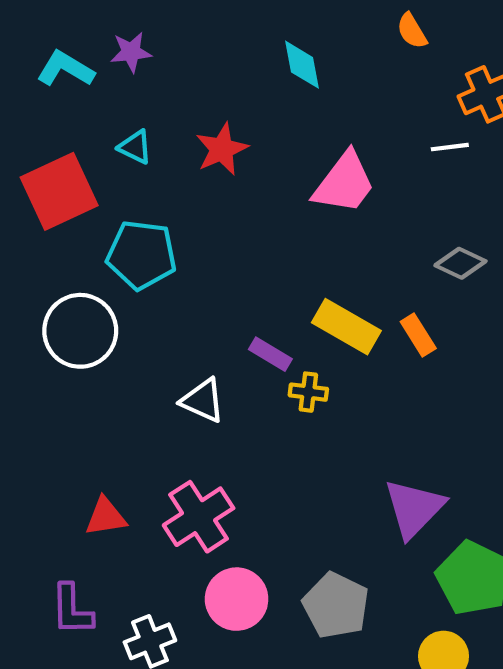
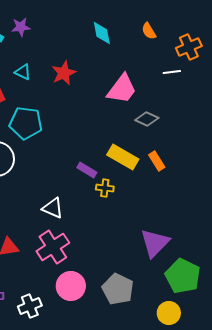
orange semicircle: (412, 31) -> (149, 31), moved
gray diamond: (460, 263) -> (147, 119), moved
white triangle: (203, 401) -> (53, 208), moved

